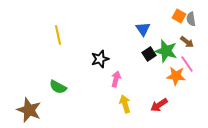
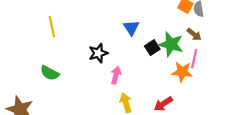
blue triangle: (143, 29) -> (131, 28), moved
pink line: (187, 64) -> (194, 59), turned 48
green semicircle: (58, 87) -> (50, 73), moved

